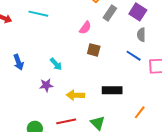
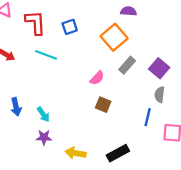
blue line: (134, 56) -> (148, 117), turned 63
cyan arrow: (56, 64) -> (43, 114), moved
black rectangle: (112, 90) -> (118, 153), turned -36

